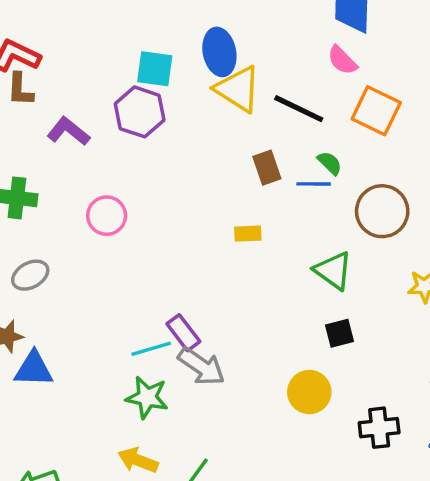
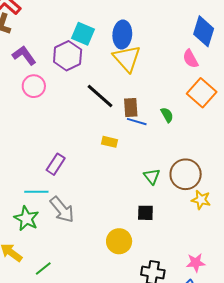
black line: (299, 109) -> (100, 96), moved
blue line: (314, 184) -> (137, 122), moved
brown circle: (382, 211) -> (186, 174), moved
pink circle: (107, 216) -> (34, 86), moved
green triangle: (333, 271) -> (152, 176), size x0.7
purple rectangle: (183, 333) -> (56, 164), moved, turned 55

